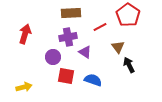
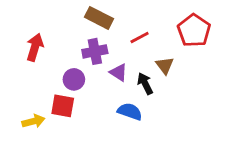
brown rectangle: (71, 13) -> (99, 18), turned 30
red pentagon: (128, 15) -> (194, 31), moved
black arrow: (129, 65) -> (145, 84), moved
red square: (66, 76) -> (63, 106), moved

